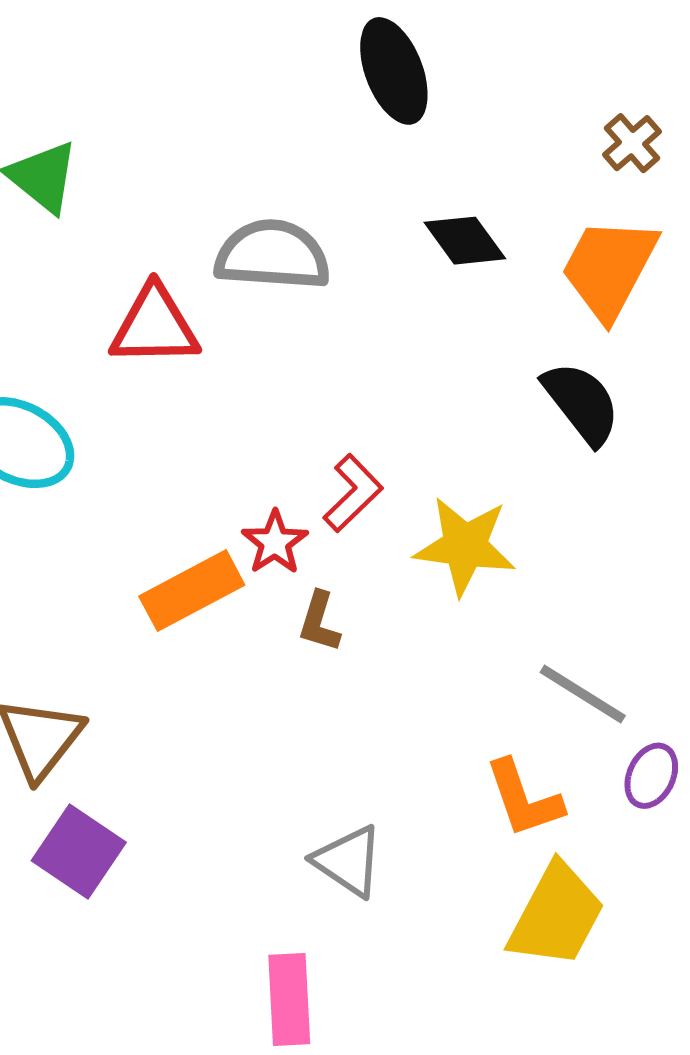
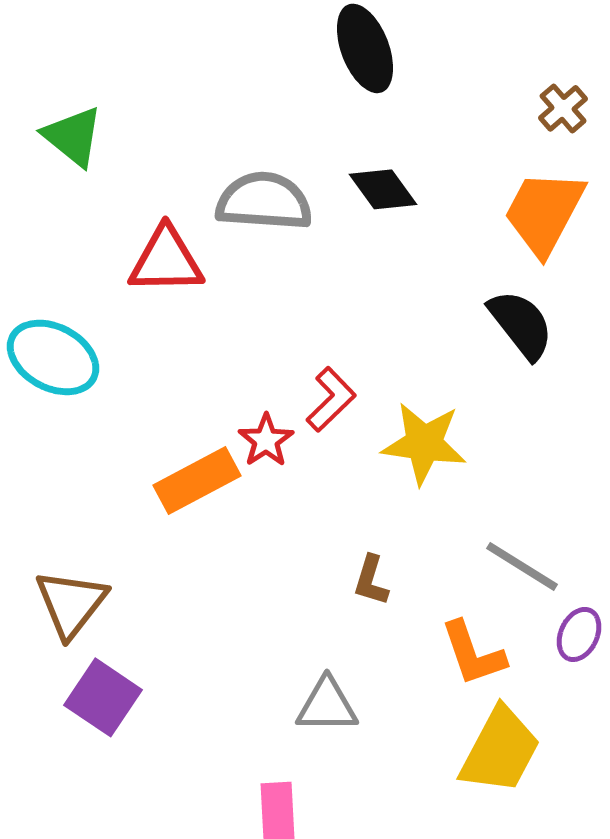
black diamond: (465, 241) -> (383, 189), moved
brown L-shape: (319, 622) -> (371, 580), moved
gray triangle: (348, 861) -> (327, 705), turned -34

